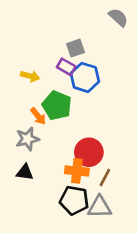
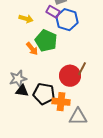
gray star: (27, 139) -> (18, 79), moved
orange cross: (77, 171) -> (61, 102), moved
brown line: (105, 178) -> (82, 69), moved
black pentagon: (74, 200) -> (44, 94), moved

